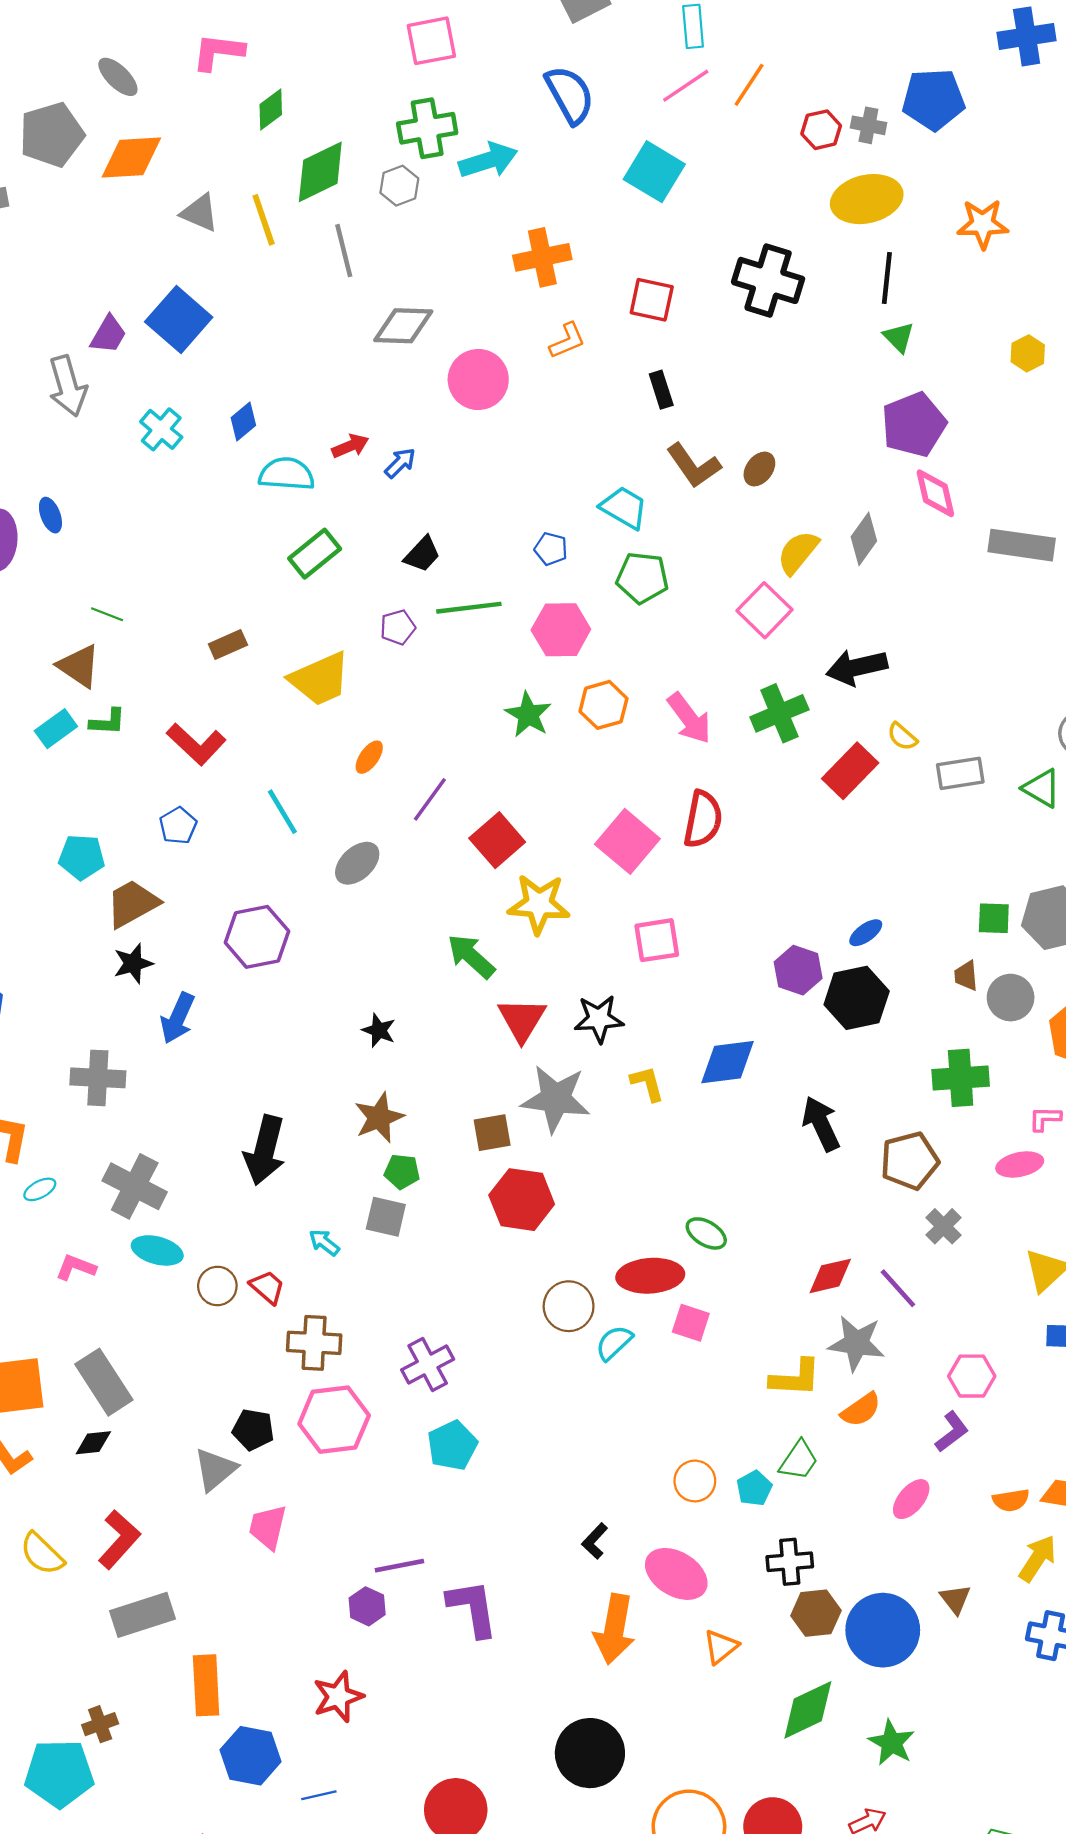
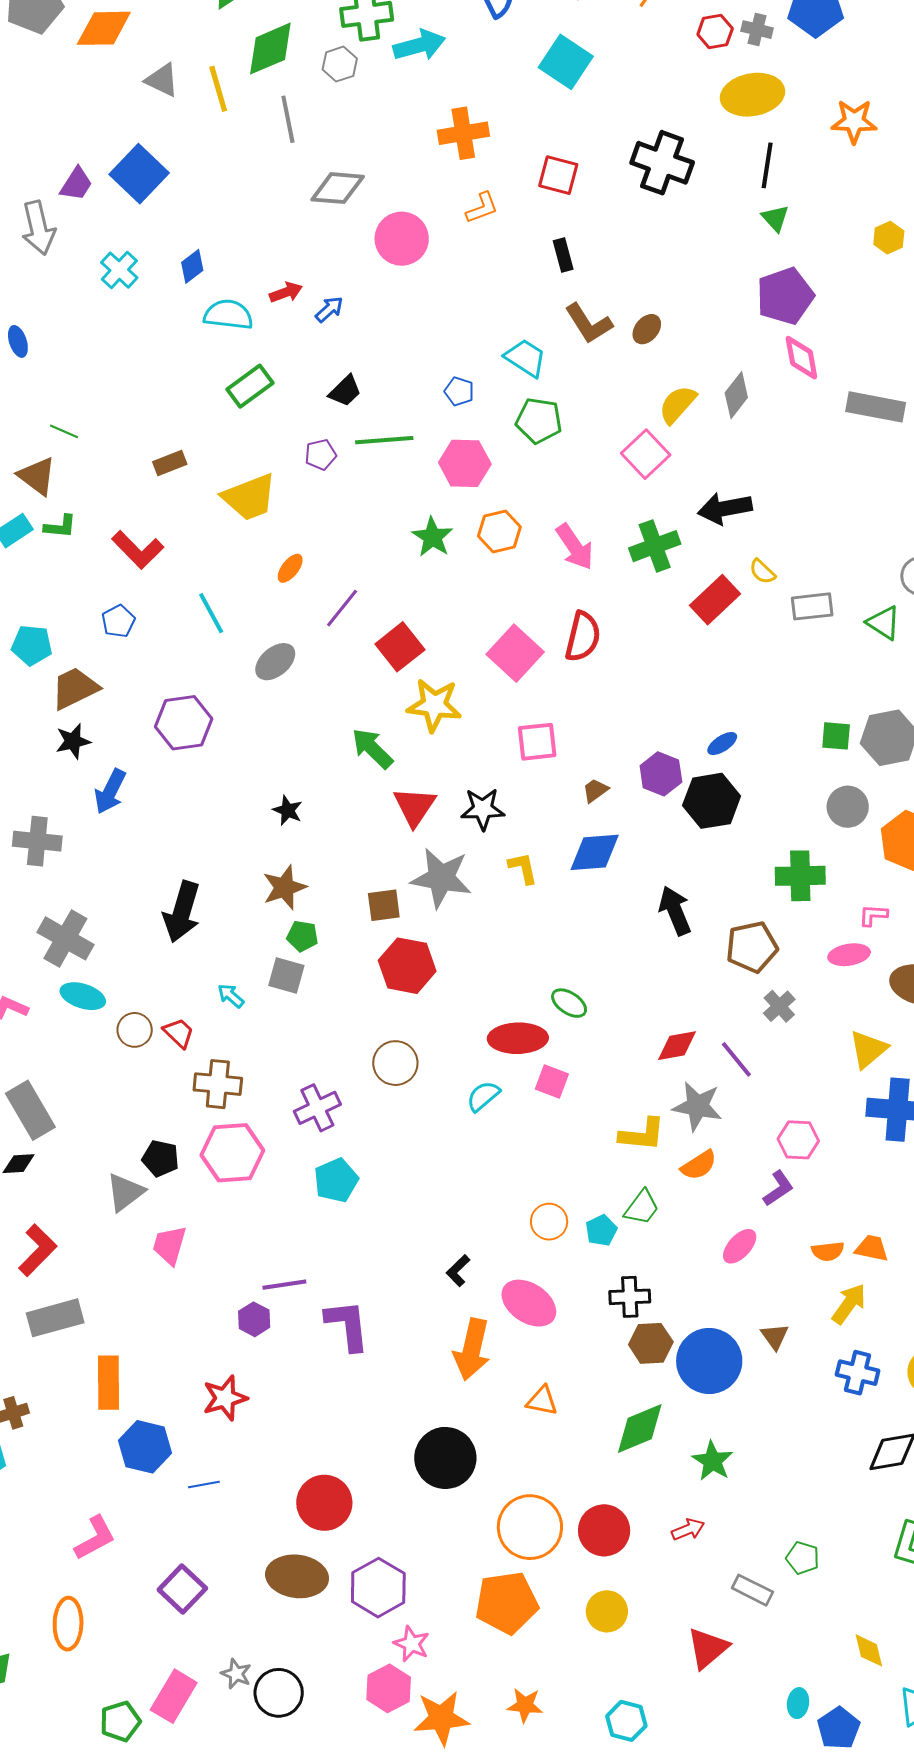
brown trapezoid: (966, 976) -> (595, 790), moved, turned 56
brown circle: (569, 1306) -> (395, 1063), moved
orange triangle: (721, 1647) -> (542, 1401), moved, turned 48

